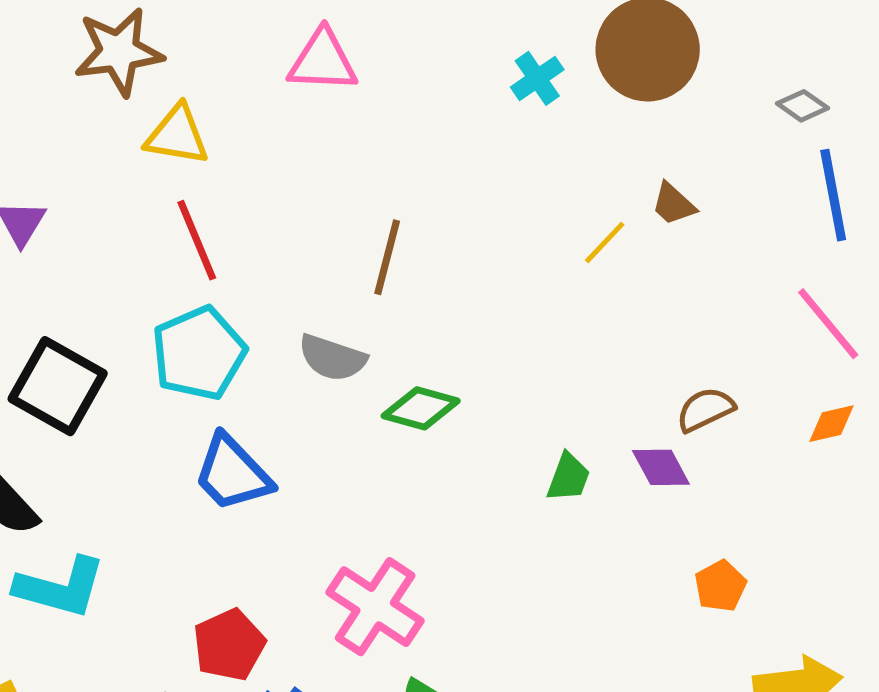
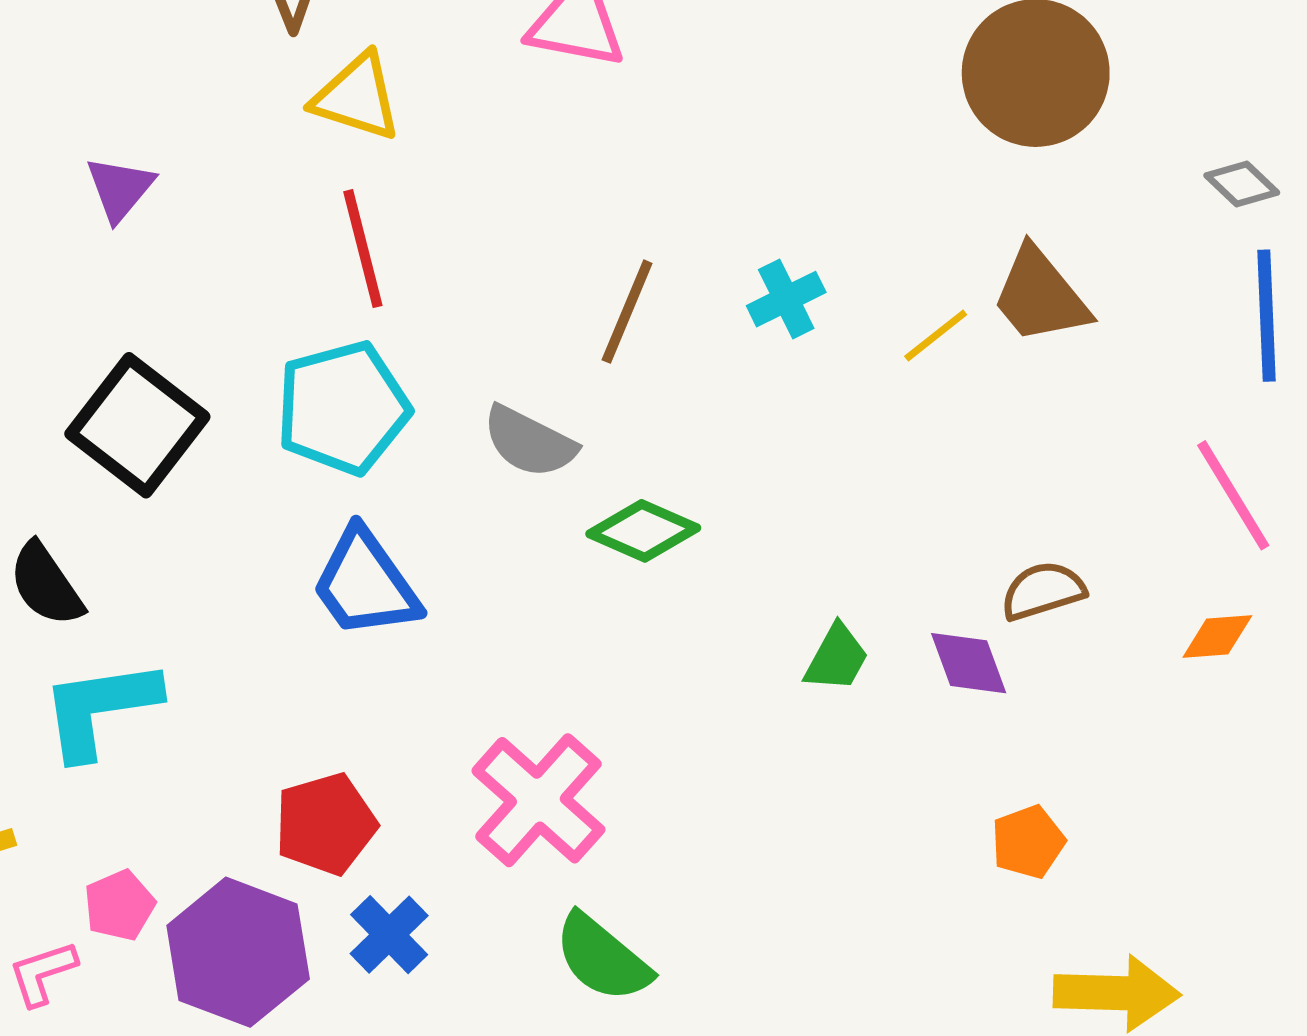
cyan cross: (537, 78) -> (786, 299), moved
brown trapezoid: (673, 204) -> (1040, 296), size x1.6
cyan L-shape: (60, 587) -> (100, 709), turned 148

